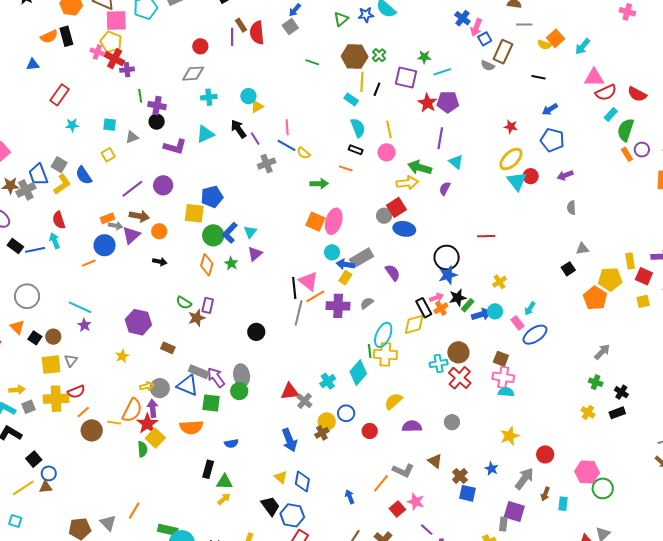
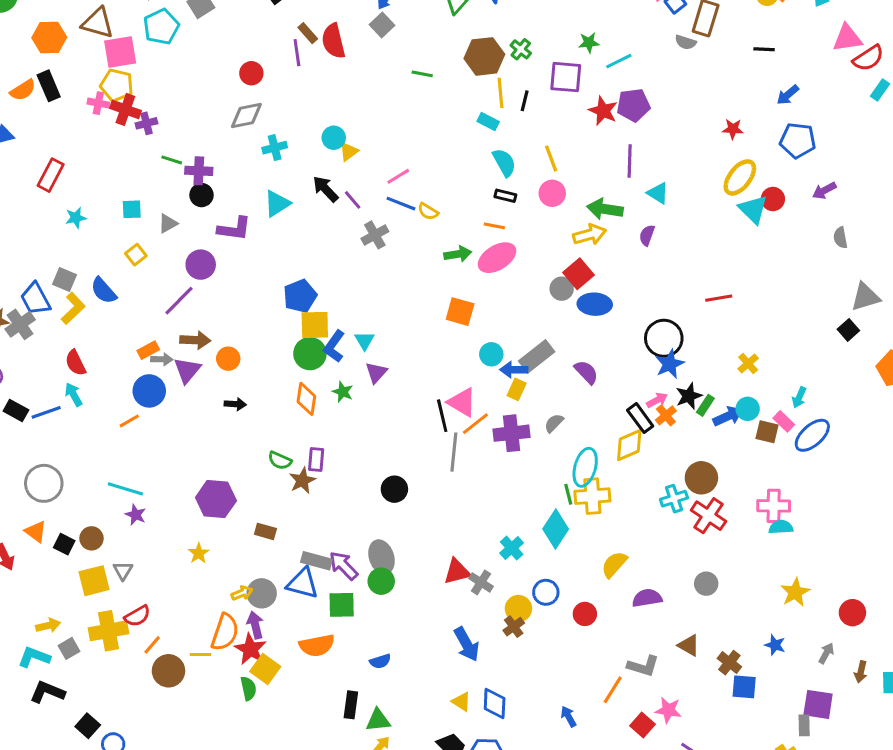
green line: (140, 96) -> (172, 160), turned -56
pink line: (287, 127) -> (398, 176), turned 70
purple circle: (163, 185) -> (201, 265), moved
yellow square: (194, 213) -> (315, 325), moved
pink ellipse: (334, 221) -> (497, 258), moved, turned 50
gray triangle: (582, 249) -> (865, 297), size x1.5
brown square: (501, 359) -> (767, 432), moved
gray arrow: (524, 479) -> (826, 653), size x0.6

